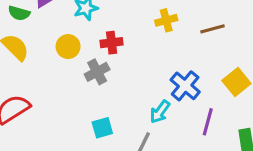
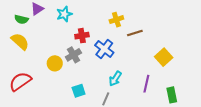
brown line: (213, 29) -> (135, 33), moved
yellow circle: (68, 47) -> (55, 63), moved
blue cross: (185, 86) -> (104, 49), moved

